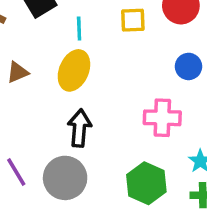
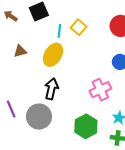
yellow square: (133, 20) -> (79, 27), moved, turned 35
pink cross: (162, 118) -> (100, 90), turned -35

